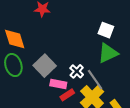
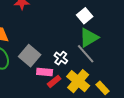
white square: (106, 30) -> (85, 16), turned 35
gray line: (95, 80) -> (86, 54), moved

